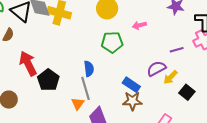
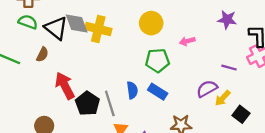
purple line: (177, 50) -> (229, 68), turned 32
blue rectangle: (131, 85) -> (158, 92), moved
gray line: (86, 88) -> (110, 103), moved

